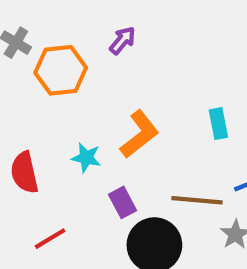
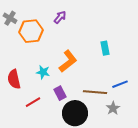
cyan rectangle: (218, 124) -> (105, 48), moved
red line: (50, 239) -> (33, 102), moved

